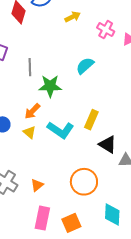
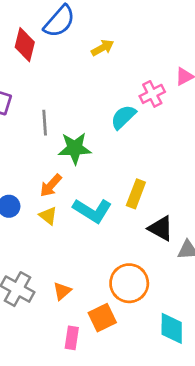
pink cross: (106, 30) -> (152, 94), moved, turned 36
pink rectangle: (42, 218) -> (72, 338), size x0.7
orange square: (71, 223) -> (102, 318), moved

